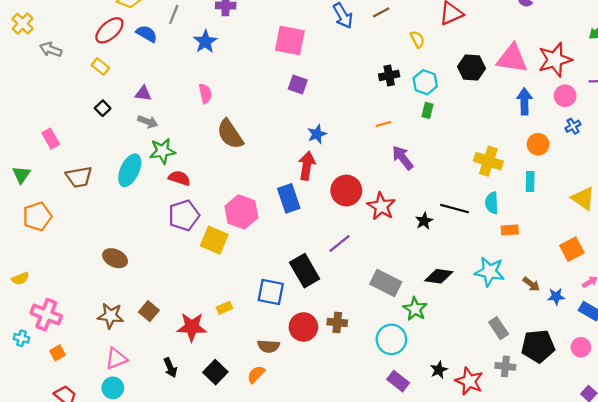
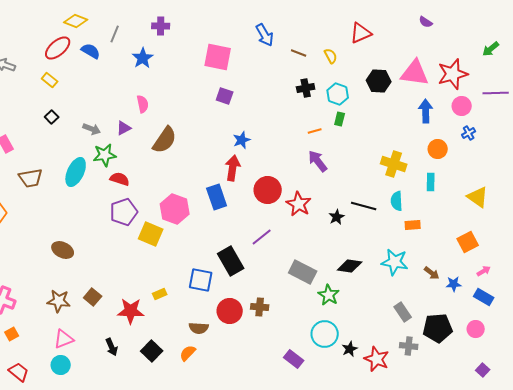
brown line: (381, 12) -> (299, 53), moved, turned 49
purple triangle: (143, 93) -> (124, 128), moved, turned -35
orange line: (383, 124) -> (315, 131), moved
brown semicircle: (230, 134) -> (165, 140), turned -112
cyan circle: (391, 339) -> (325, 334), moved
purple rectangle: (398, 381) -> (294, 359), moved

